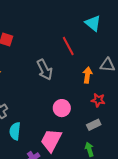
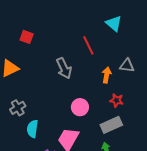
gray rectangle: (94, 125) -> (111, 125), size x1.5

